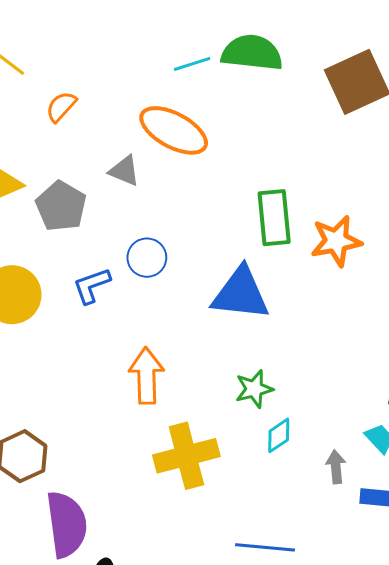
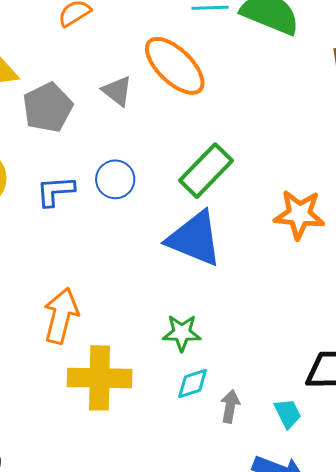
green rectangle: (274, 218) -> (206, 171), moved, turned 34
orange arrow: (146, 376) -> (61, 316), moved
gray arrow: (336, 467) -> (230, 406), moved

